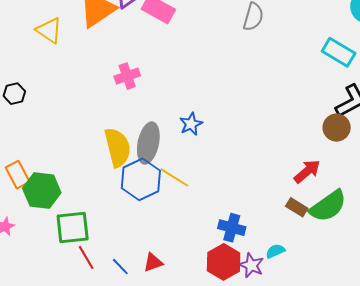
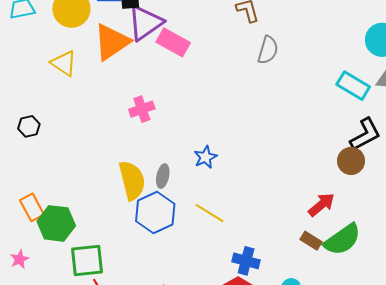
gray ellipse: (148, 143) -> (163, 176), size x0.6
yellow line: (174, 177) -> (210, 213), moved

